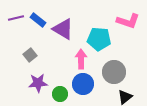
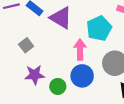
cyan pentagon: (99, 39) -> (99, 28), turned -30

